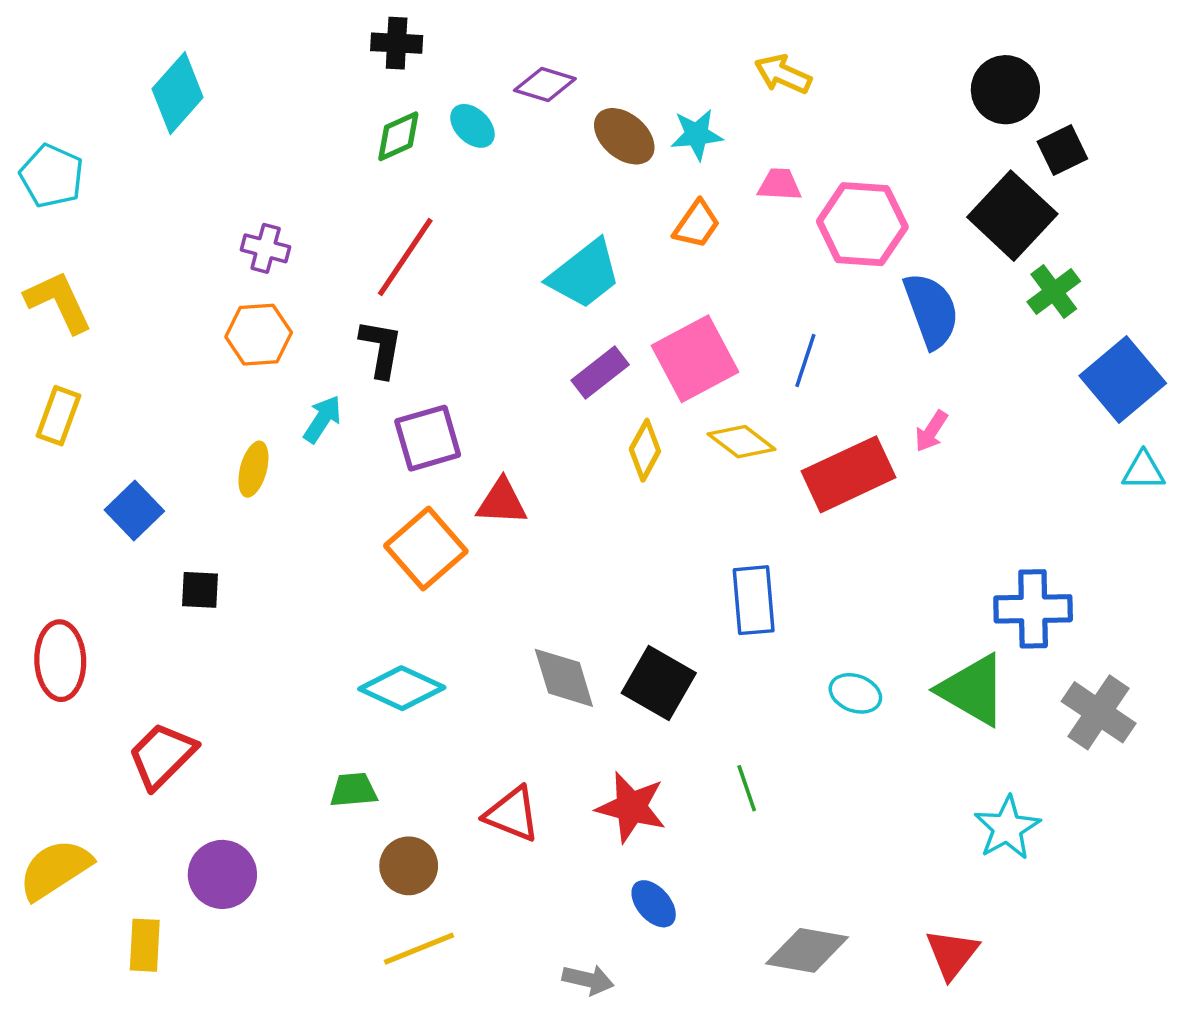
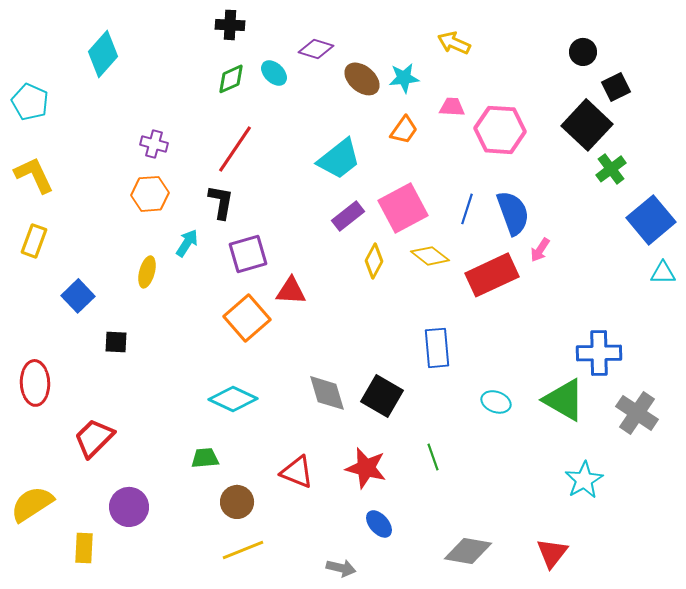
black circle: (1005, 90) -> (583, 52), size x0.7
blue semicircle: (931, 310) -> (513, 213), moved

